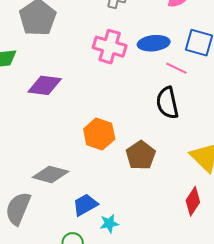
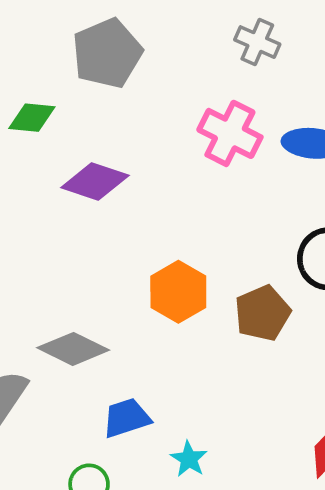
brown pentagon: (141, 155) -> (262, 313), moved
cyan star: (109, 224) -> (189, 459), moved, turned 30

